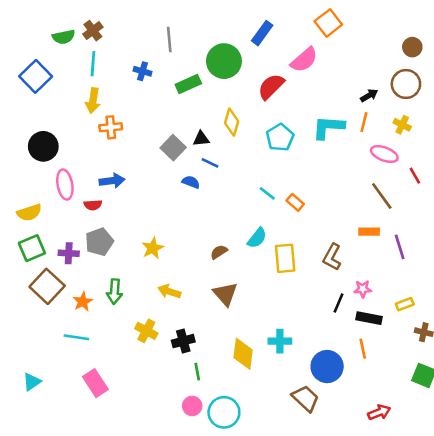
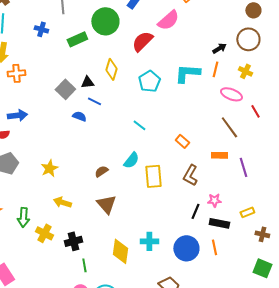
orange rectangle: (295, 202) -> (182, 141), moved
green arrow: (115, 291) -> (23, 217), moved
blue circle: (327, 367) -> (186, 248), moved

